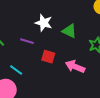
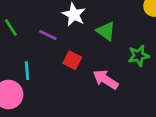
cyan line: (16, 70) -> (27, 71), turned 40

